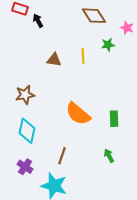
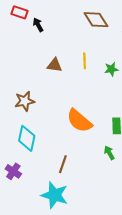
green star: (108, 45) -> (111, 69), moved
green arrow: (109, 156) -> (109, 153), moved
purple cross: (25, 167) -> (13, 171), moved

